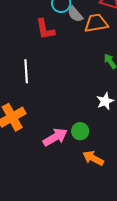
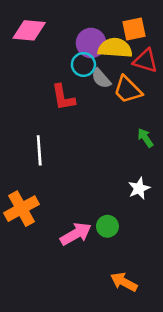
orange trapezoid: (96, 23) -> (128, 90), turned -125
orange arrow: (93, 158) -> (124, 282), moved

